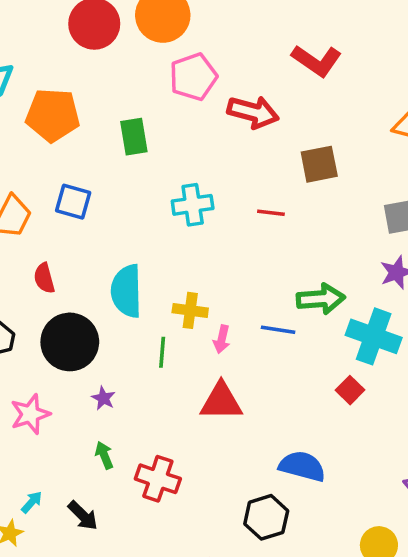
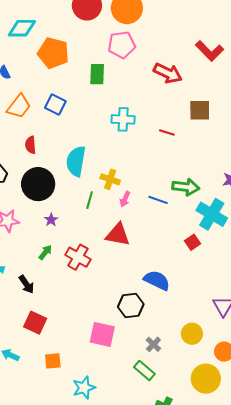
pink pentagon: (193, 77) -> (122, 45), moved
green arrow: (104, 455) -> (45, 252), turned 49
red cross: (158, 479) -> (78, 257), moved

